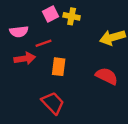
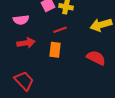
red line: (43, 43) -> (60, 30), moved
red trapezoid: (53, 103) -> (24, 81), moved

